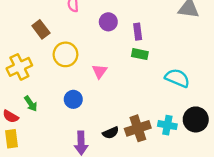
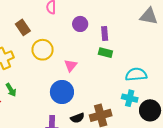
cyan semicircle: (177, 78) -> (136, 74), turned -30
blue circle: (73, 99) -> (62, 92), moved, size x1.5
cyan cross: (167, 125) -> (130, 98), moved

